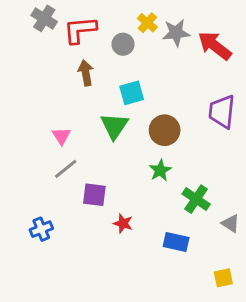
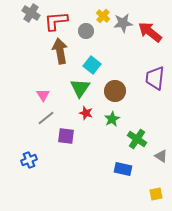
brown arrow: (86, 73) -> (60, 51), size x1.4
cyan square: (132, 93) -> (92, 65), turned -36
red star: (123, 223) -> (86, 113), moved

